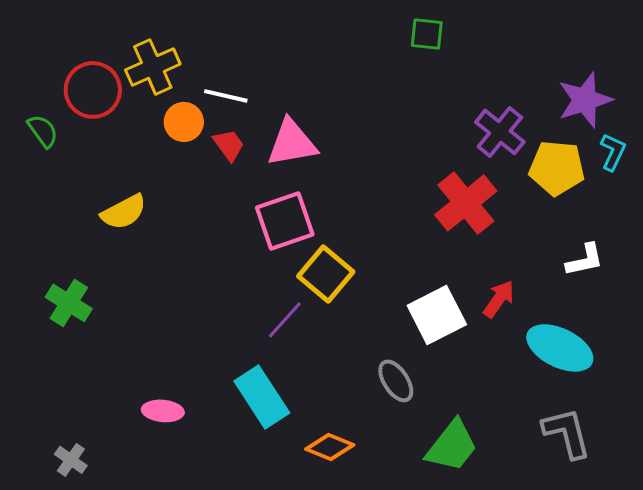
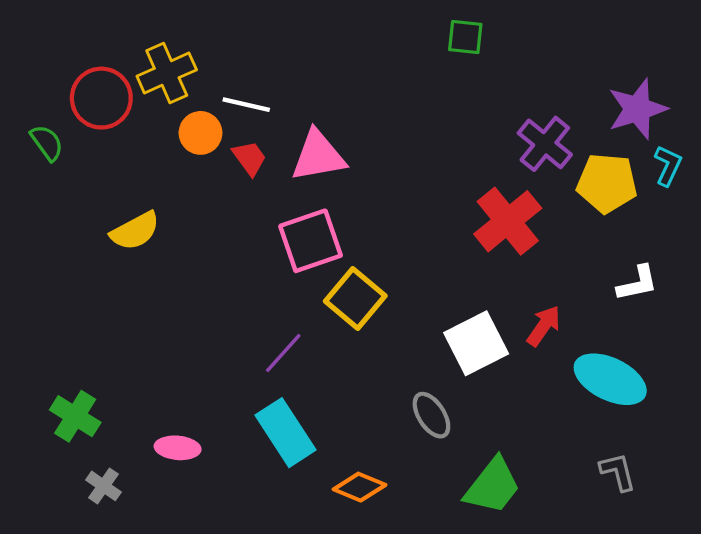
green cross: (69, 303) -> (75, 416), moved
purple line: (285, 320) -> (283, 353), moved
gray L-shape: (567, 433) -> (618, 472), size x0.7
gray cross: (71, 460) -> (104, 486), moved

